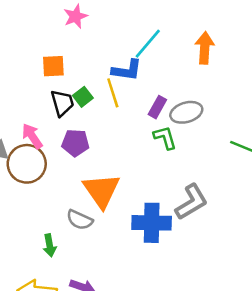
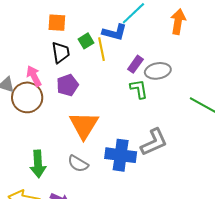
green square: (83, 97) -> (86, 41), moved
purple pentagon: (75, 143) -> (68, 85), turned -30
gray semicircle: (80, 220) -> (78, 164), moved
green arrow: (50, 245) -> (38, 164), size x1.5

